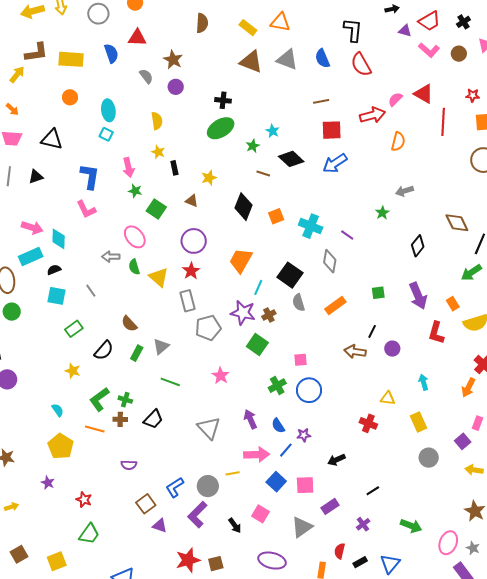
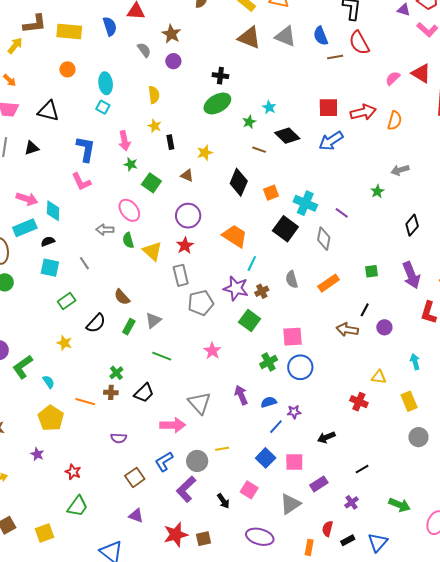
brown line: (321, 101) -> (335, 57), moved
red arrow: (372, 115) -> (363, 112), moved
orange trapezoid: (241, 260) -> (235, 236), turned 92
black square: (290, 275) -> (285, 229), moved
pink square: (301, 360) -> (293, 337), size x1.5
green L-shape: (99, 399) -> (23, 367), moved
green cross: (125, 400) -> (116, 373), turned 32
blue semicircle: (278, 426) -> (269, 402), turned 105
pink arrow: (257, 455) -> (173, 425), moved
purple triangle: (160, 526) -> (136, 516), moved

